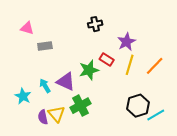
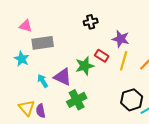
purple star: (126, 42) -> (121, 39), turned -30
gray rectangle: (45, 46) -> (43, 43), size x1.5
cyan star: (23, 96) -> (22, 59), moved
yellow triangle: (56, 114) -> (27, 108), moved

